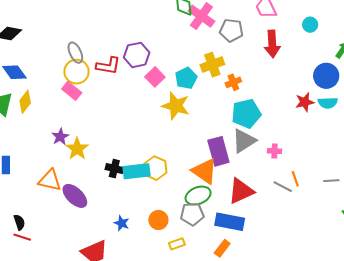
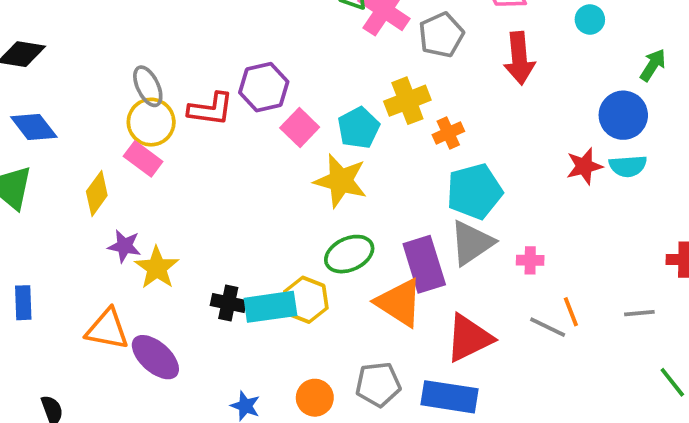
gray pentagon: (231, 30) -> (441, 35), turned -30
yellow diamond: (25, 102) -> (97, 193), moved
purple star: (60, 137) -> (124, 246), turned -30
green ellipse: (198, 196) -> (349, 254), moved

